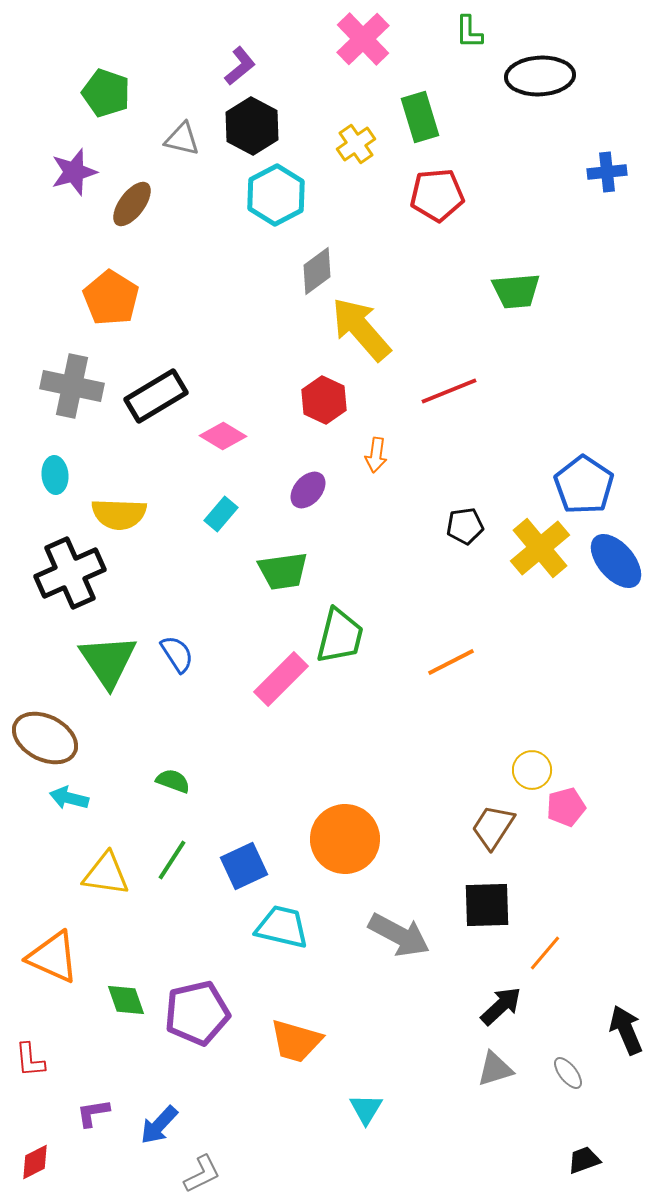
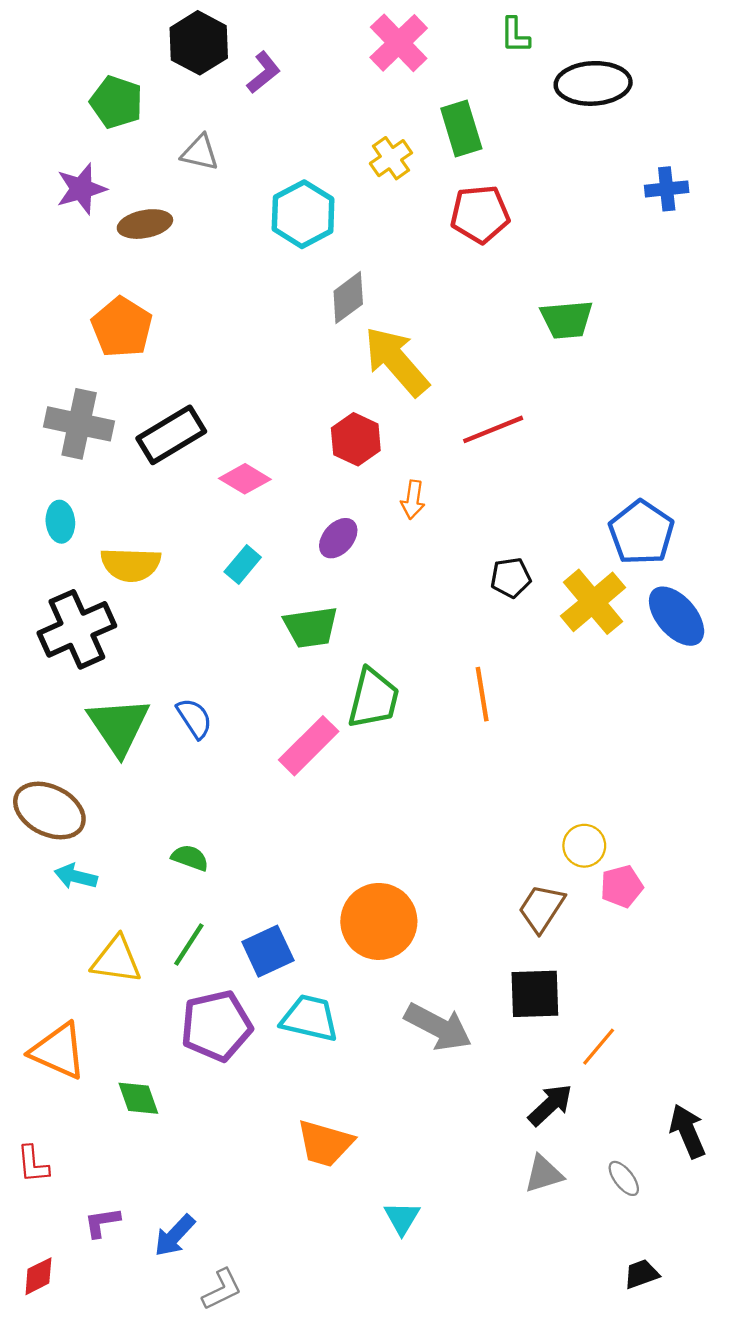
black hexagon: (252, 126) -> (199, 43), moved
brown ellipse: (132, 204) -> (145, 224), turned 42
orange line: (451, 662) -> (482, 694), moved, turned -72
purple pentagon: (197, 1013) -> (216, 1026), moved

